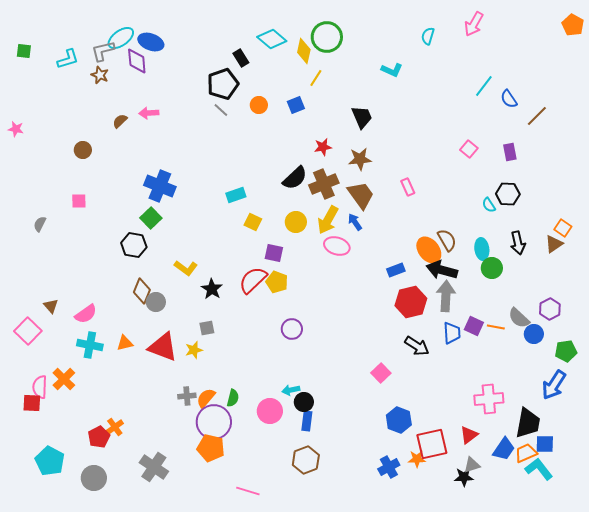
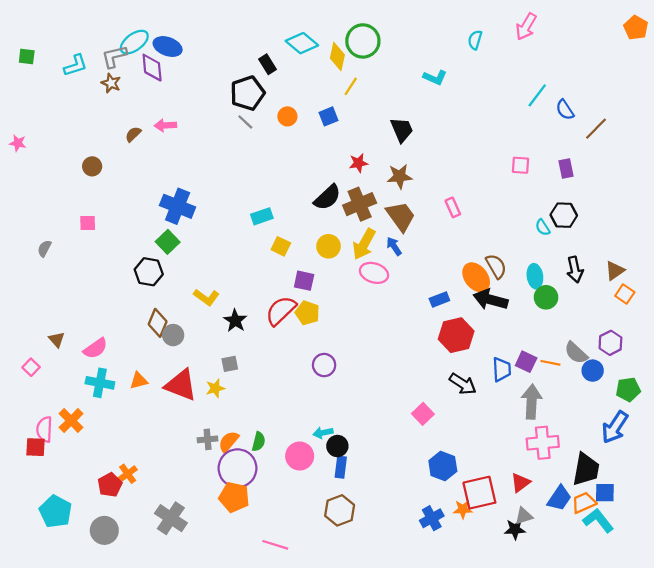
pink square: (469, 149) -> (520, 165), turned -36
orange square: (563, 228) -> (625, 294), moved
gray arrow: (446, 296) -> (532, 402), moved
pink square: (28, 331) -> (31, 367), size x0.6

